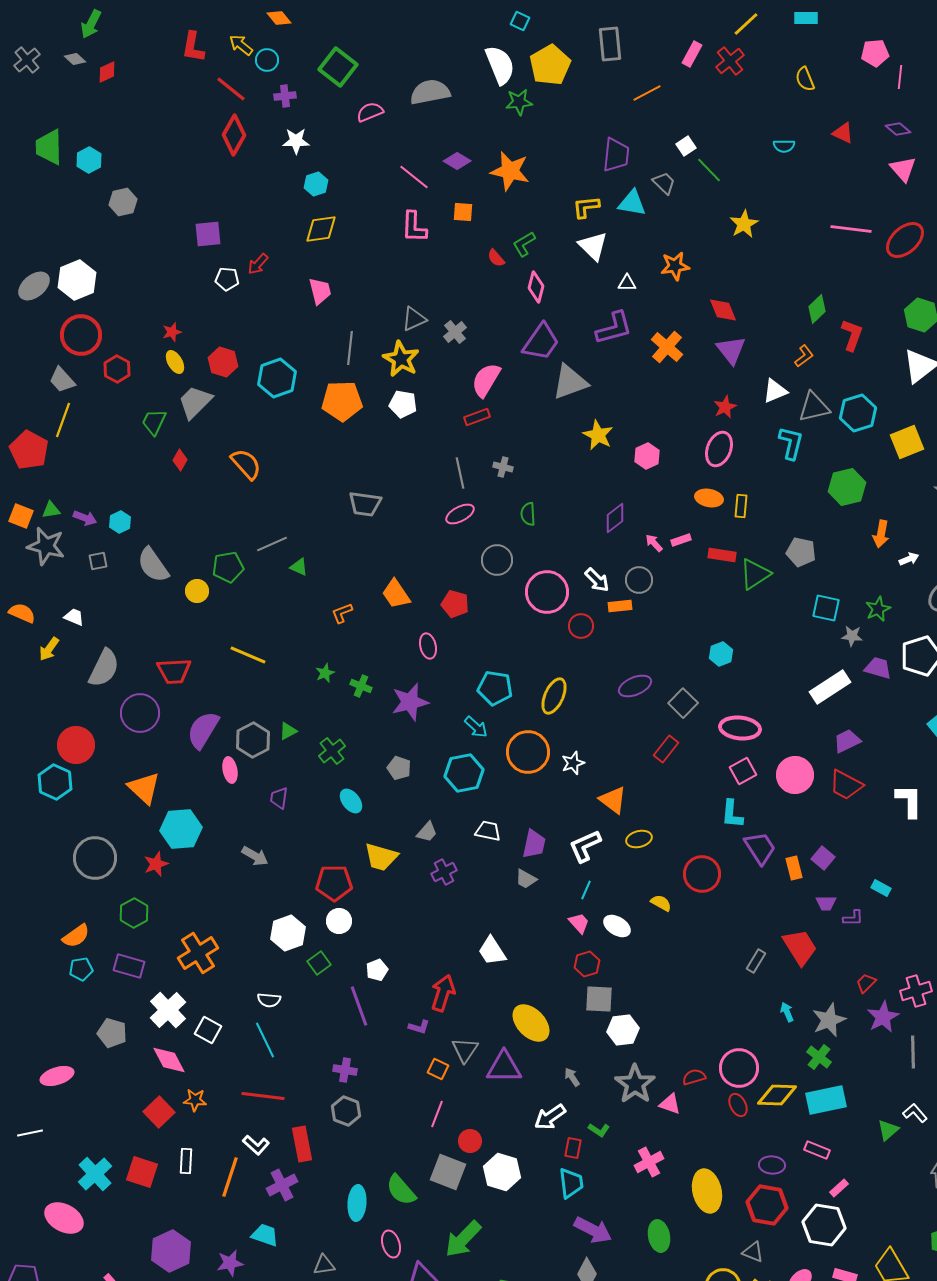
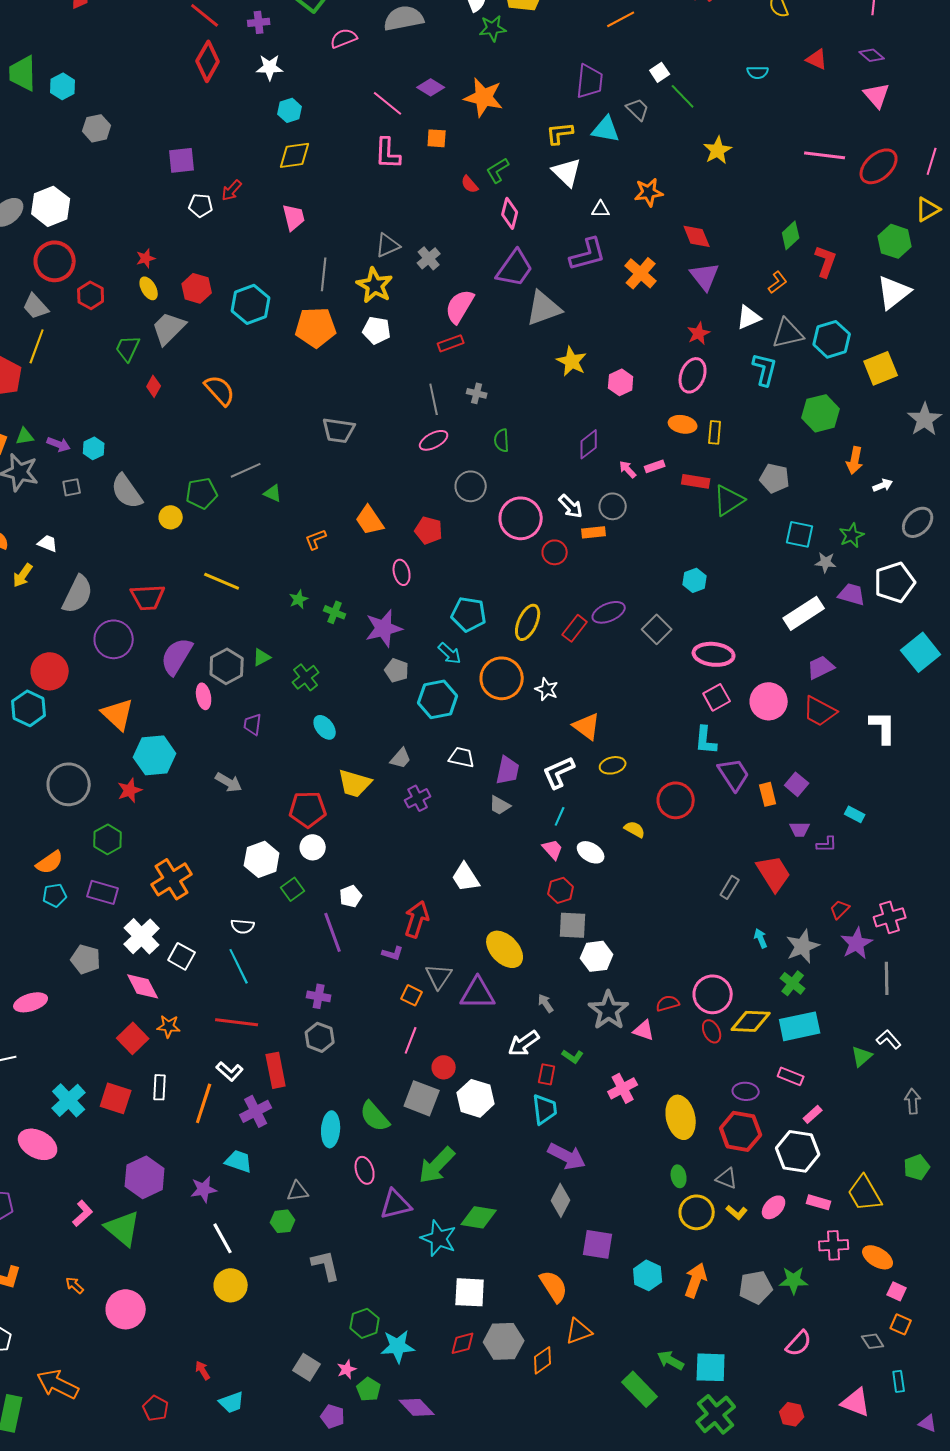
red rectangle: (666, 749) -> (575, 628), moved
white star: (573, 763) -> (547, 689), turned -30
gray pentagon: (399, 768) -> (397, 670), moved
green ellipse: (659, 1236) -> (679, 1176), moved, size x0.7

